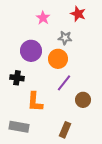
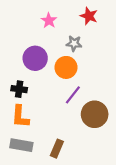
brown circle: (83, 100) -> (95, 114), size x1.5
orange L-shape: (35, 102) -> (20, 117), moved
brown rectangle: (65, 130) -> (57, 149), moved

